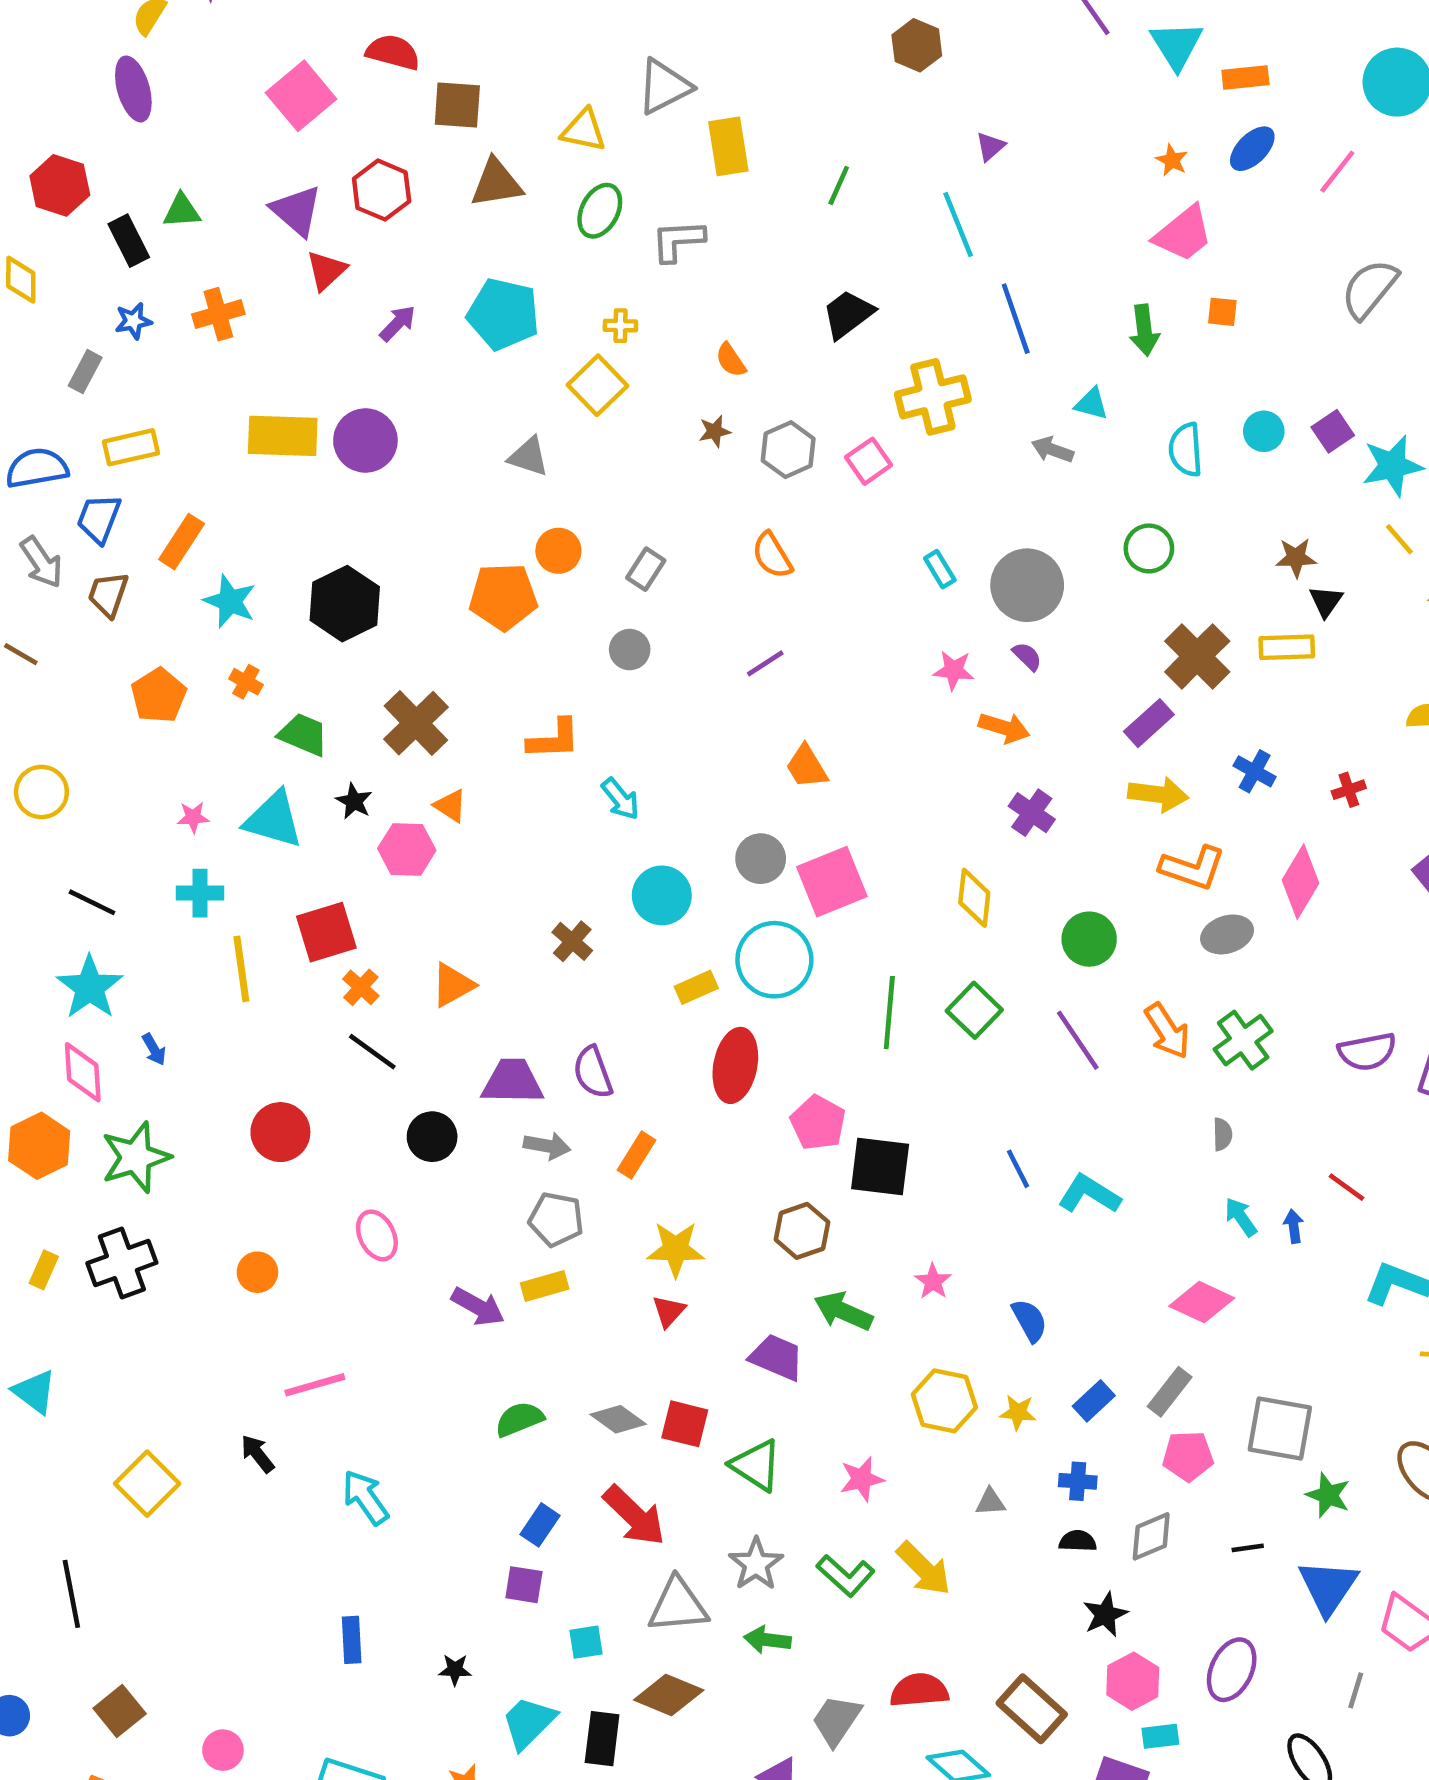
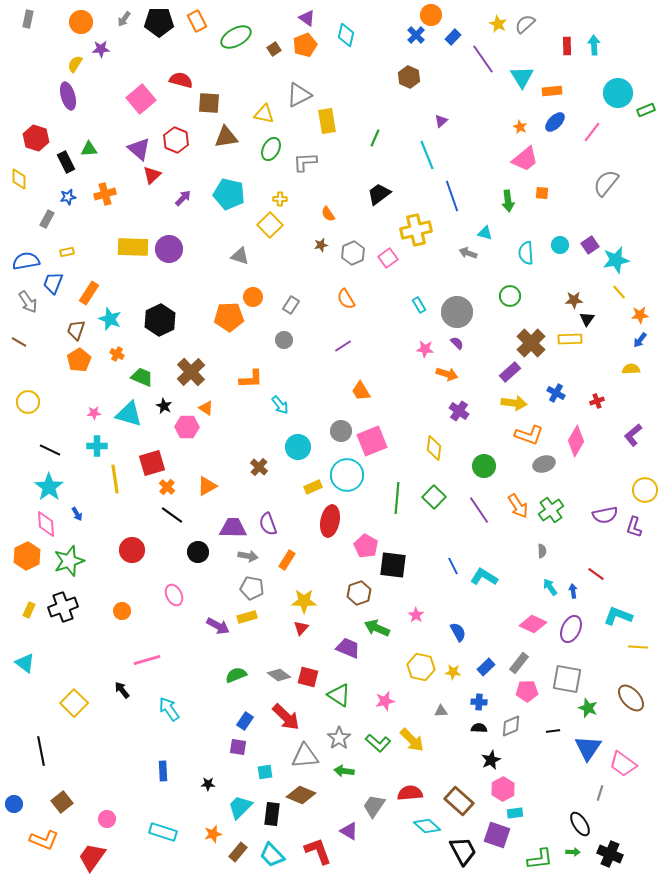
yellow rectangle: (131, 447) -> (67, 252), size x0.6
brown trapezoid: (108, 594) -> (76, 330), moved
purple ellipse: (1232, 1670) -> (571, 629), moved

